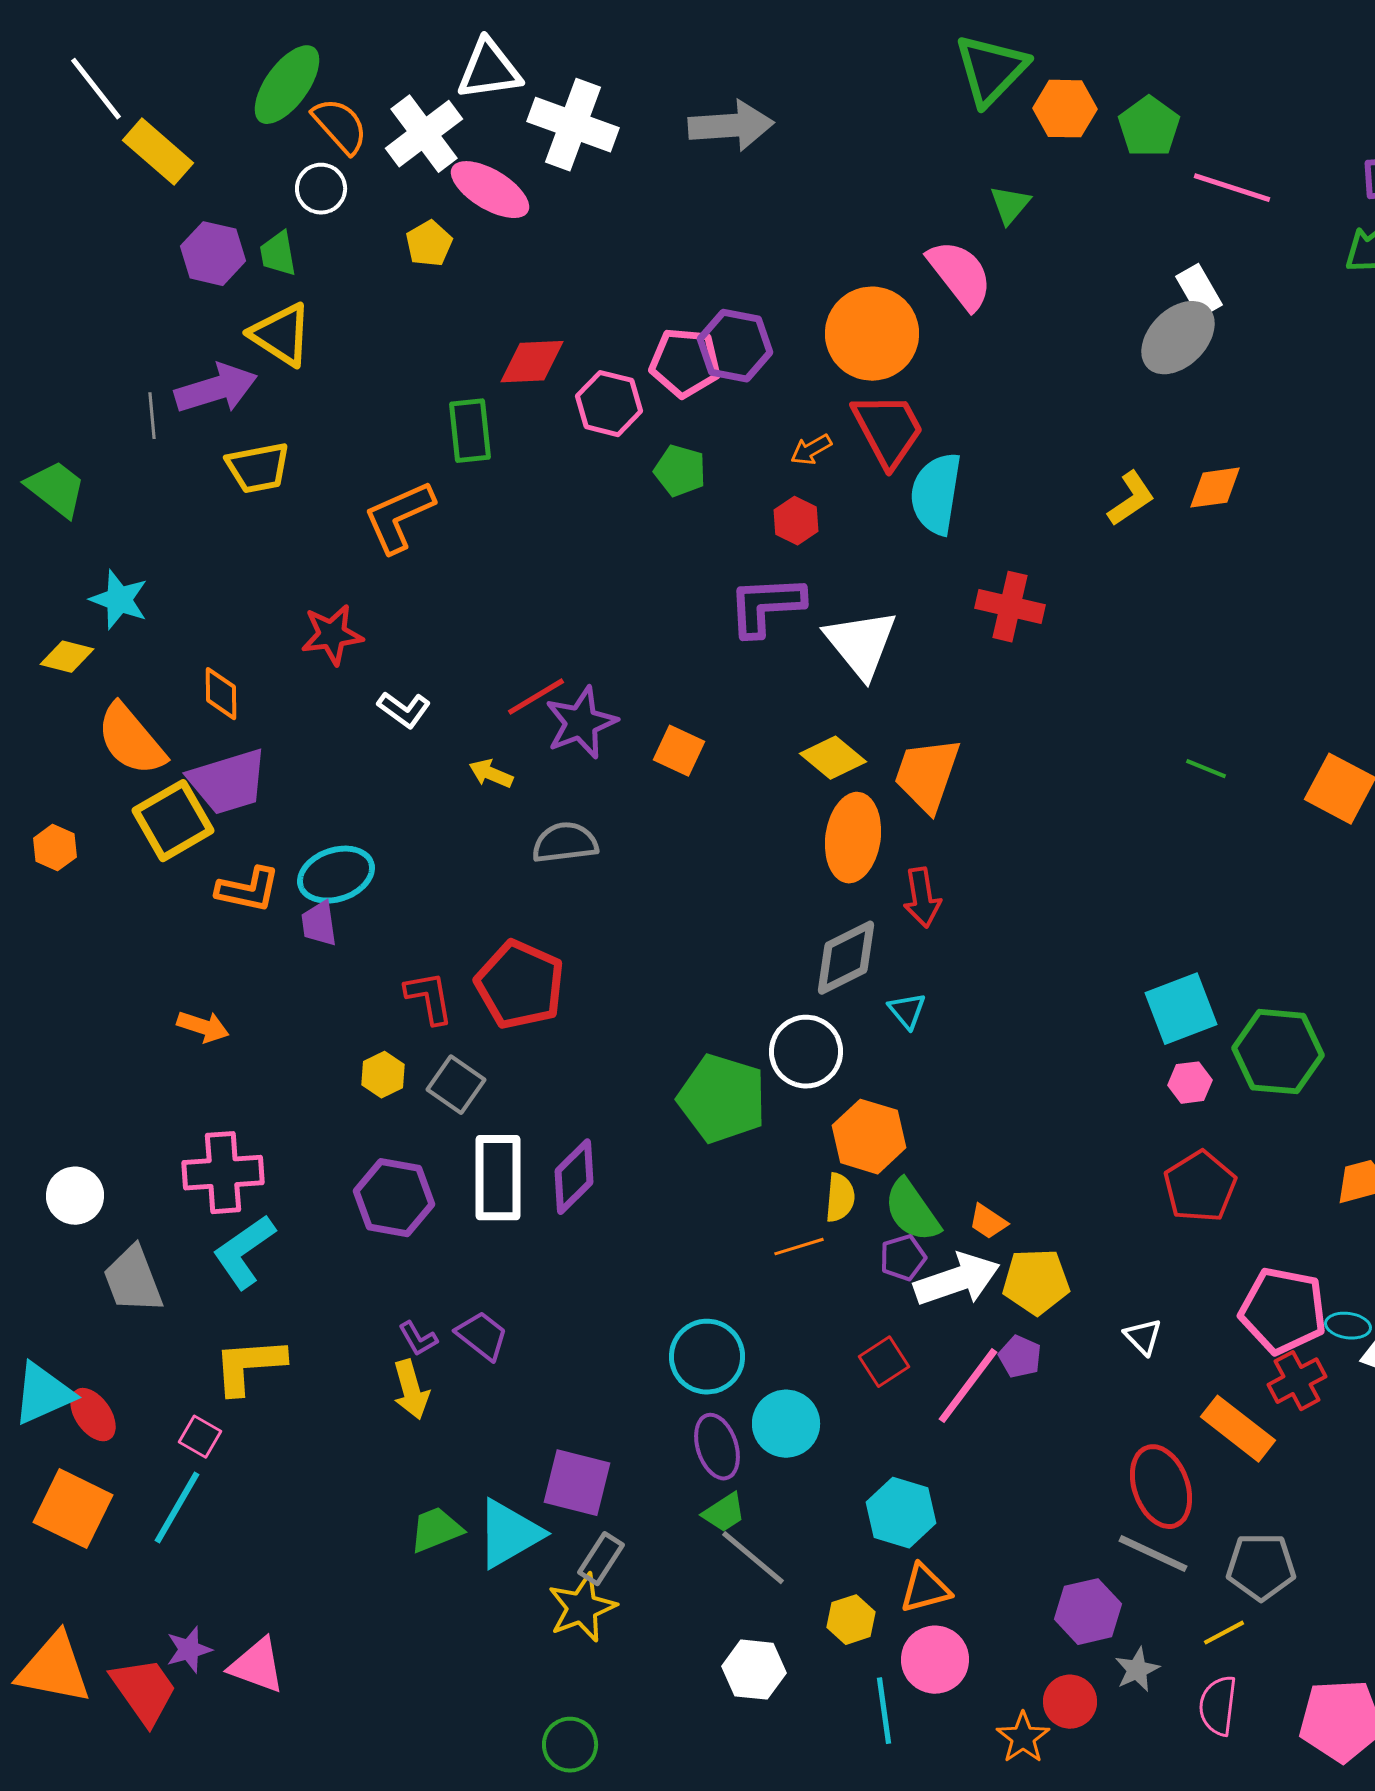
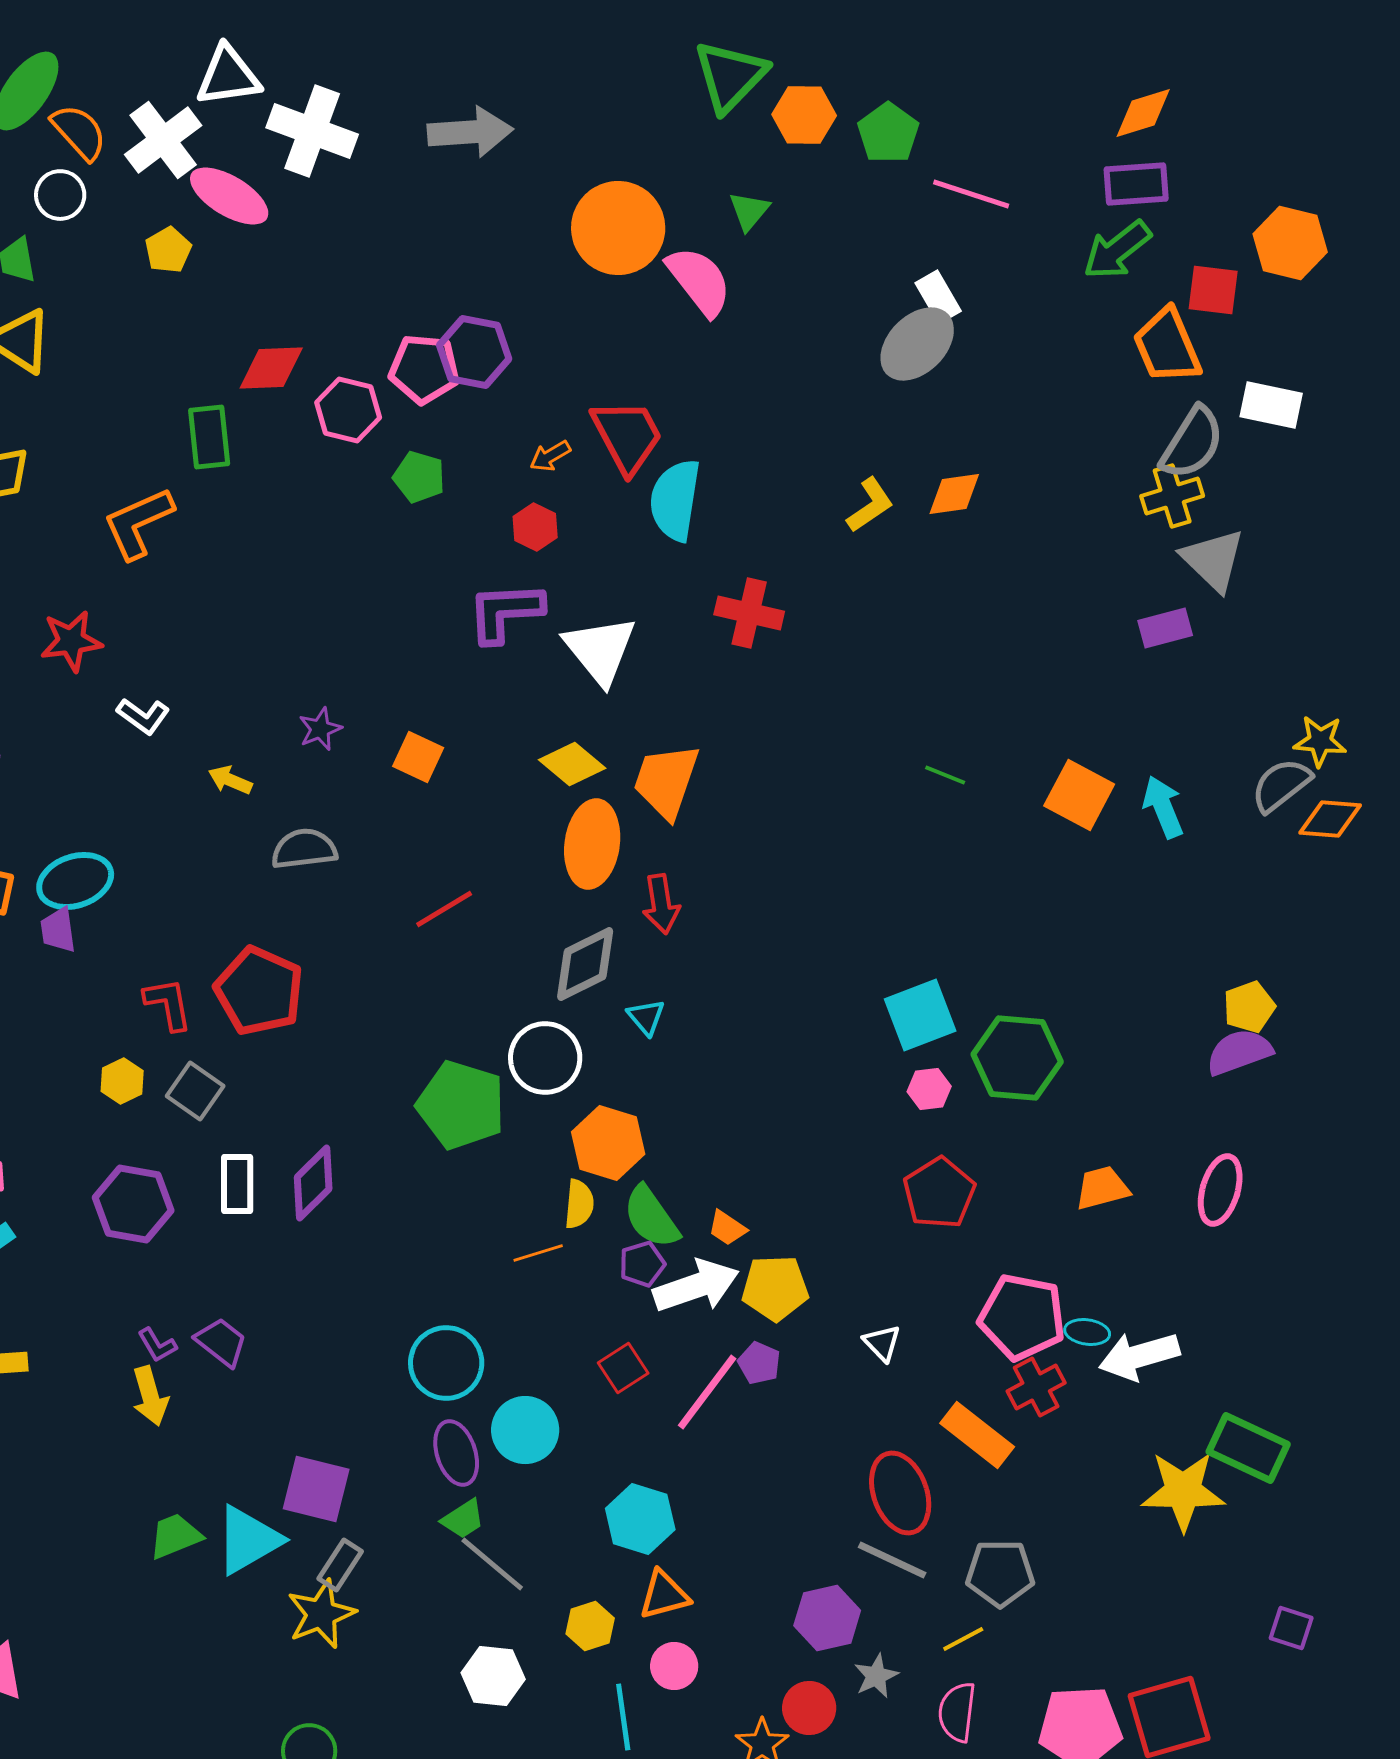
orange circle: (872, 334) -> (618, 228), moved
red line: (536, 697) -> (444, 909), moved
purple star: (581, 723) -> (320, 729), size x0.6
white rectangle: (498, 1178) -> (237, 1184), size x0.7
pink circle: (935, 1660) -> (674, 1666), size x0.7

